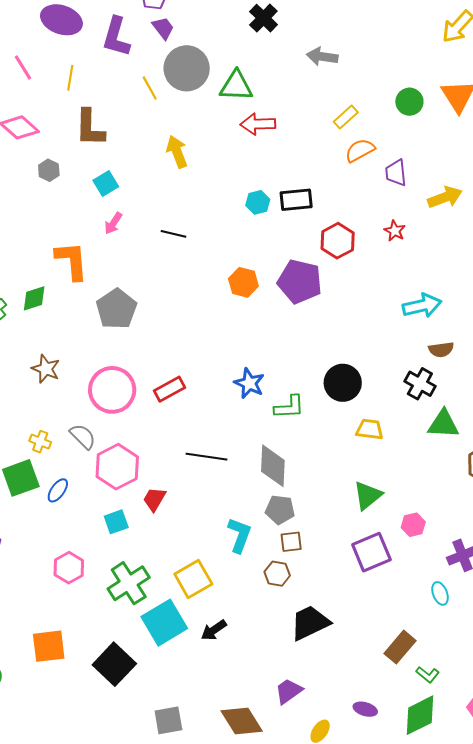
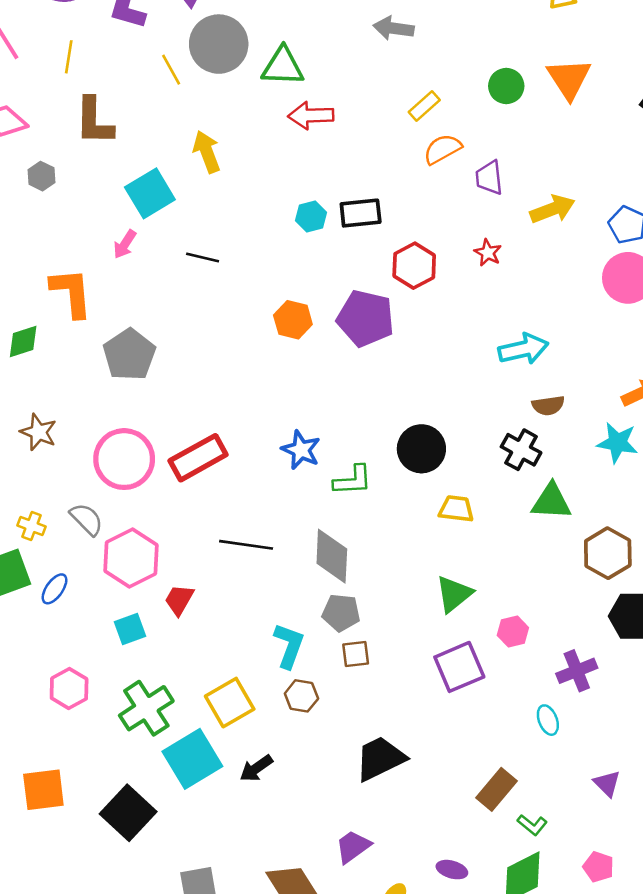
cyan square: (106, 183) -> (150, 193), moved, size x1.5
red rectangle: (169, 389) -> (198, 458), size x1.4
brown hexagon: (277, 574) -> (301, 696), moved

